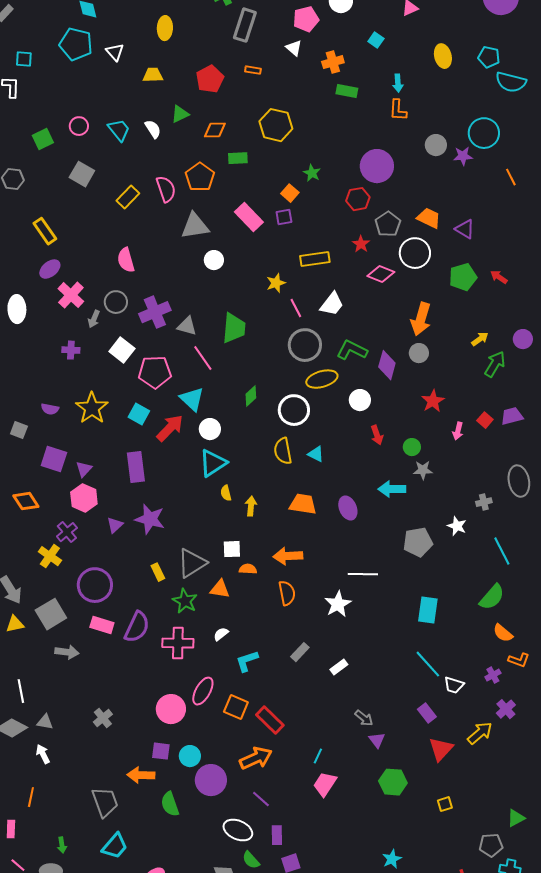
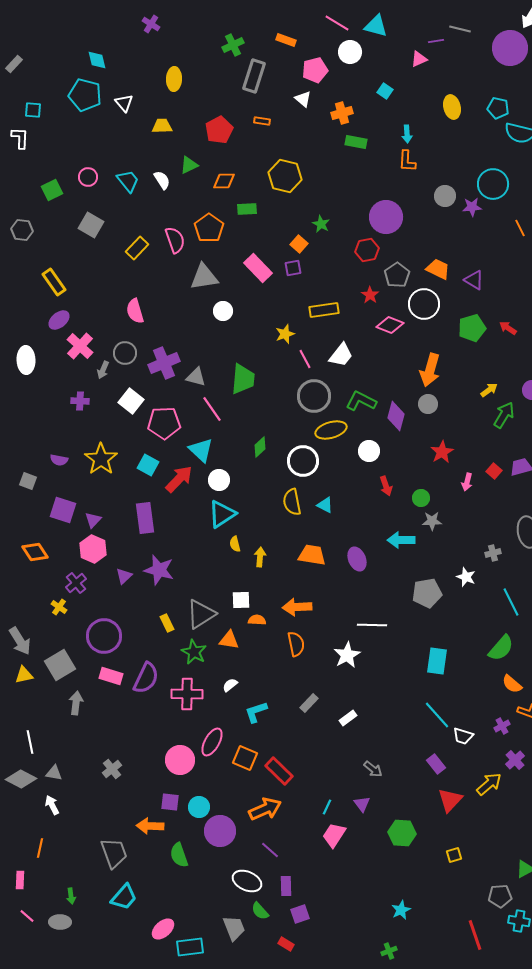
yellow cross: (50, 556) -> (59, 607), size x0.7
gray arrow: (67, 652) -> (76, 703), turned -90
purple triangle: (377, 740) -> (362, 804), moved

